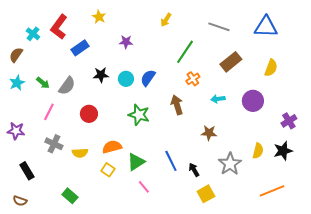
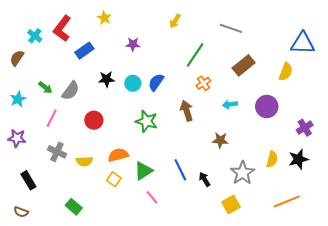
blue triangle: (266, 27) -> (303, 43), moved
cyan star: (17, 83) -> (18, 99), moved
yellow square: (206, 194) -> (231, 205), moved

